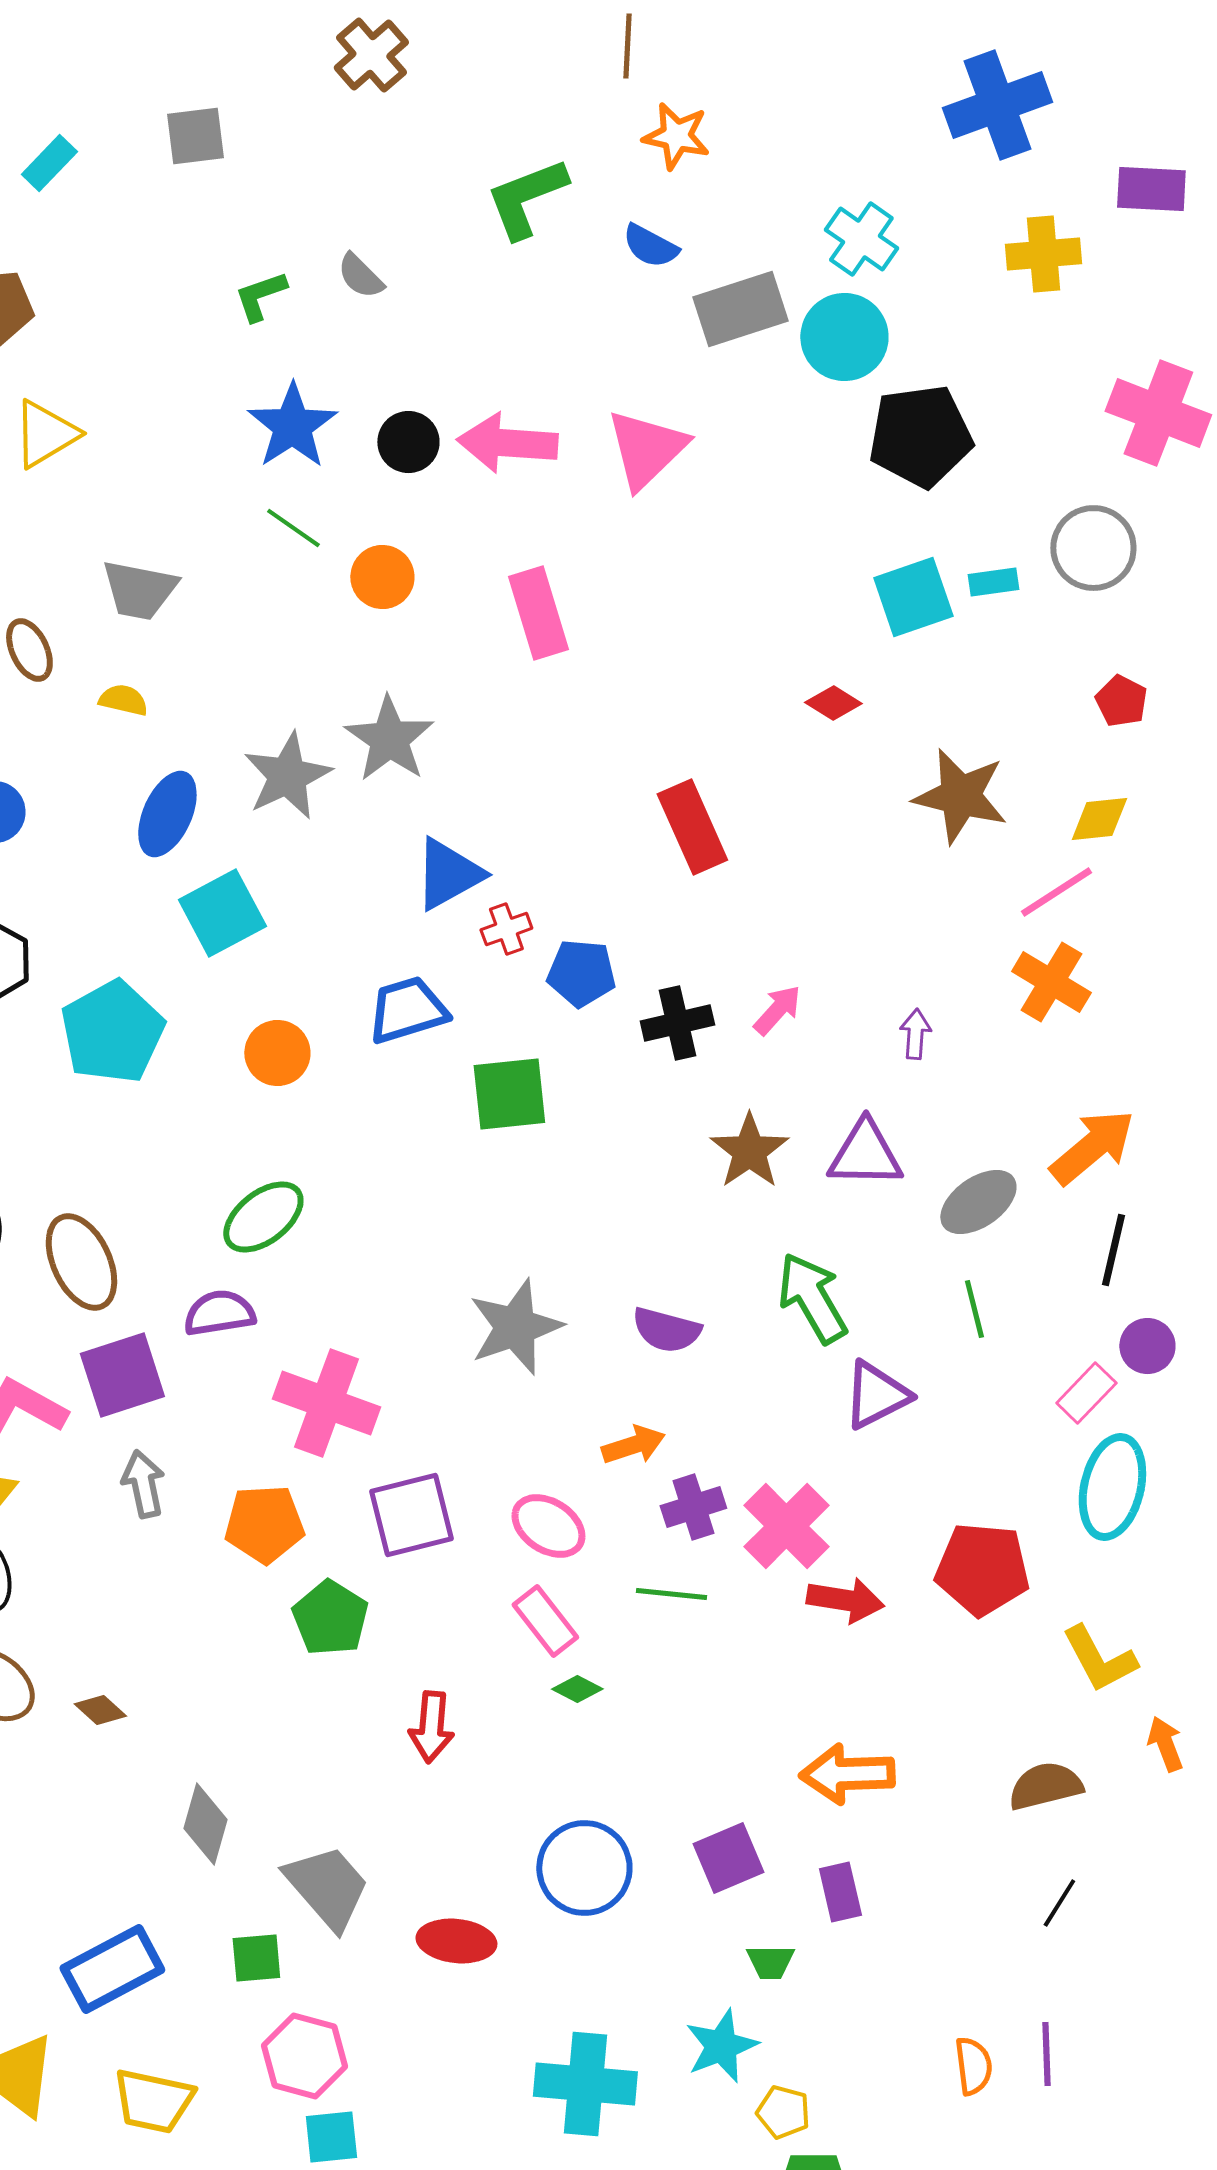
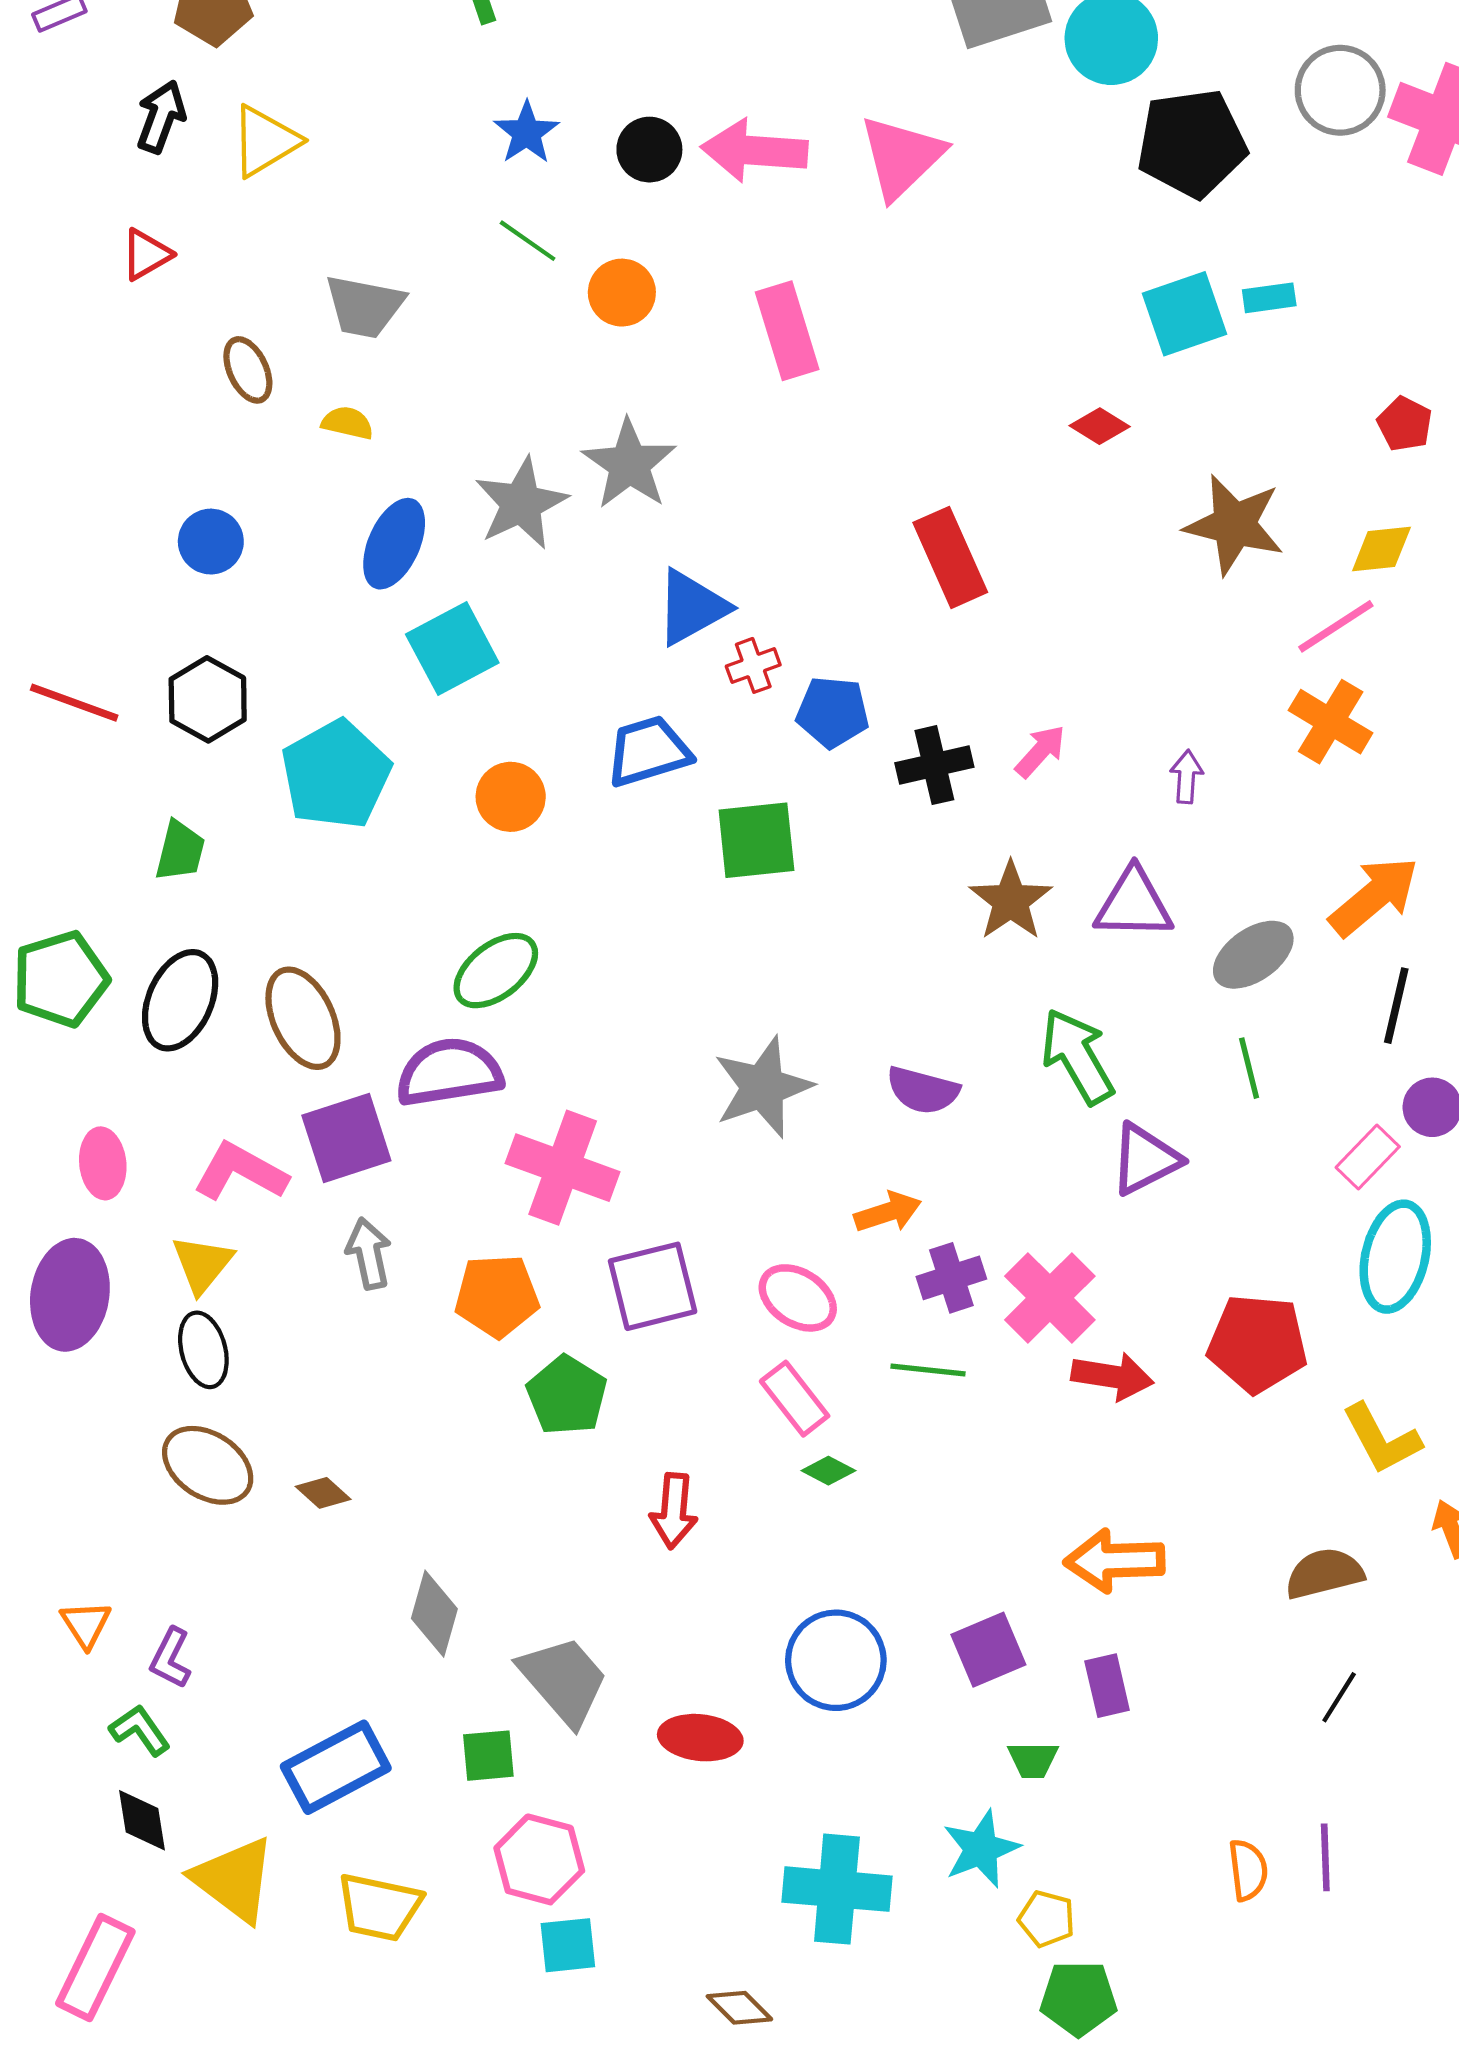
blue star: (292, 426) -> (527, 133), size x0.7
gray circle: (1093, 548) -> (1340, 90), moved
purple semicircle: (219, 1313) -> (449, 1072), size x1.4

